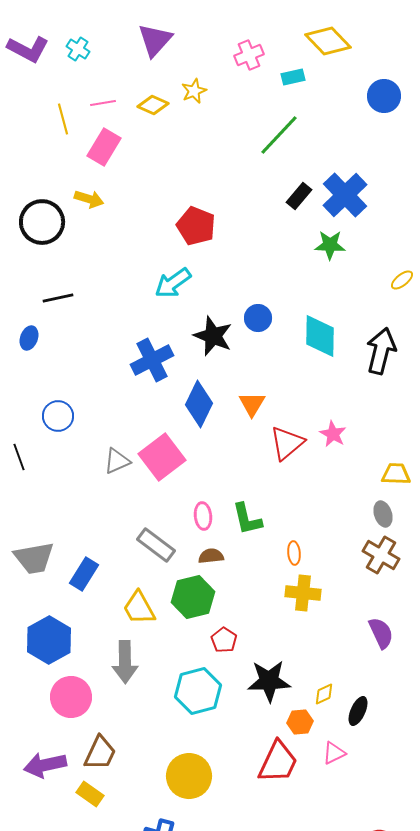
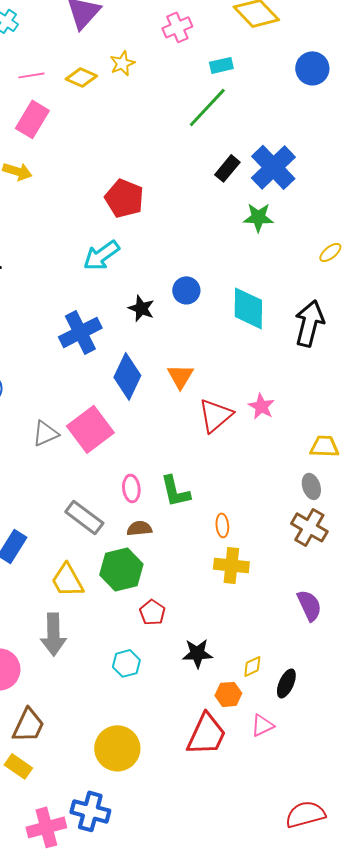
cyan rectangle: (293, 77) -> (221, 65), moved
black star: (213, 336) -> (141, 308), size x0.7
black star: (269, 681) -> (197, 653), size x0.7
cyan hexagon: (198, 691) -> (126, 663), size x0.6

